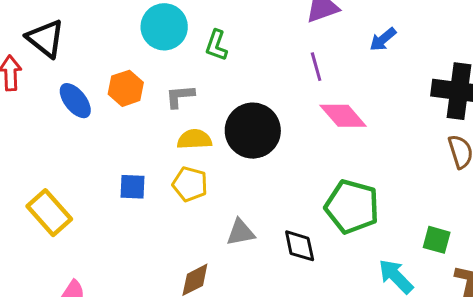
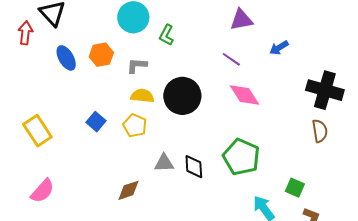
purple line: (316, 67) -> (231, 59), turned -48
blue square: (133, 187) -> (96, 122), turned 30
black diamond: (300, 246) -> (194, 167), moved

